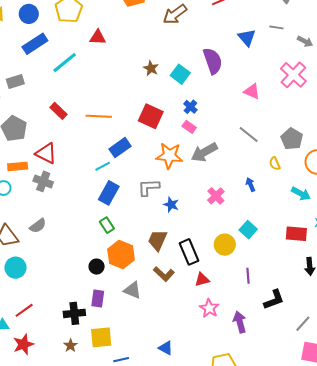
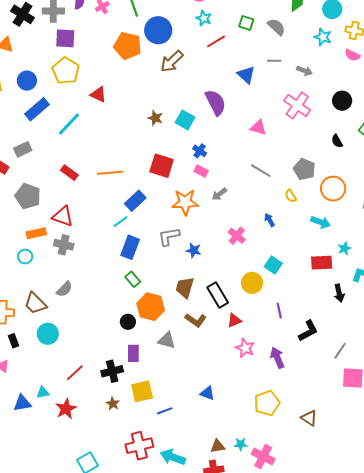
red triangle: (98, 37) -> (98, 94), turned 30
gray arrow: (204, 152) -> (219, 194), size x0.6
red line: (24, 310) -> (75, 373), moved

